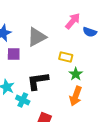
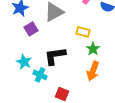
purple square: (14, 54) -> (31, 29), turned -32

